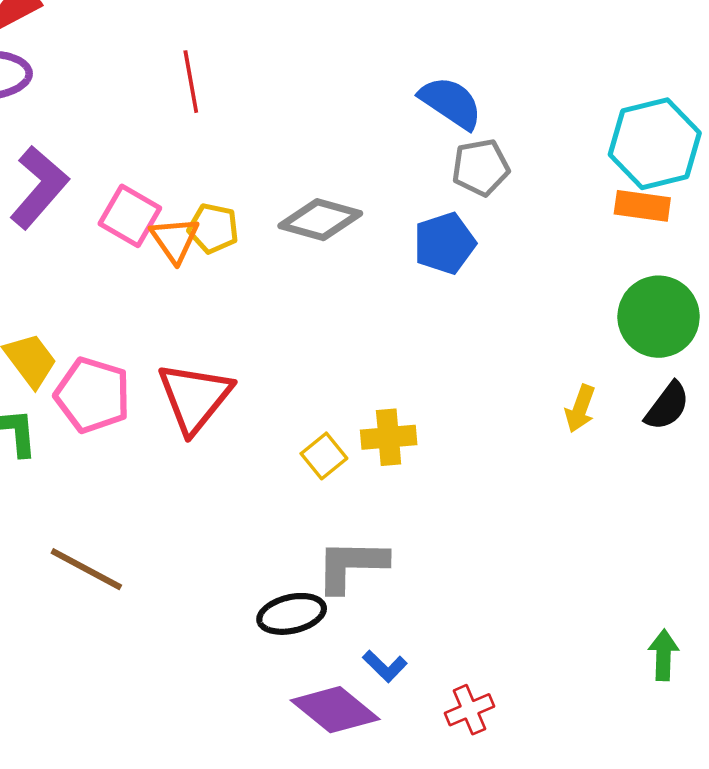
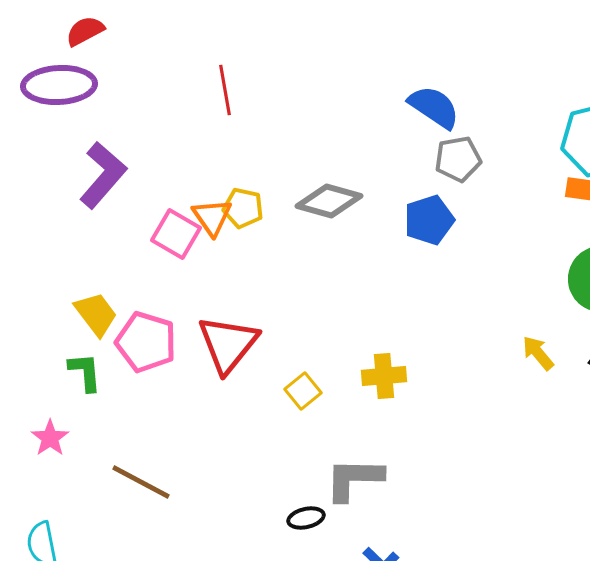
pink square: (130, 216) -> (176, 234), moved
yellow arrow: (580, 409) -> (538, 353), turned 120
yellow square: (324, 456) -> (303, 391), moved
black ellipse: (292, 614) -> (306, 518), size x0.7

